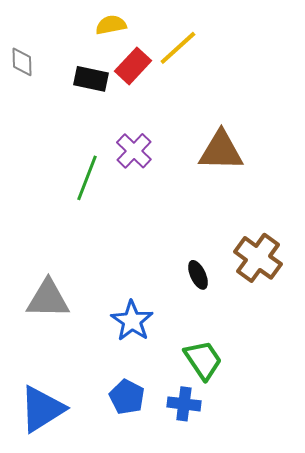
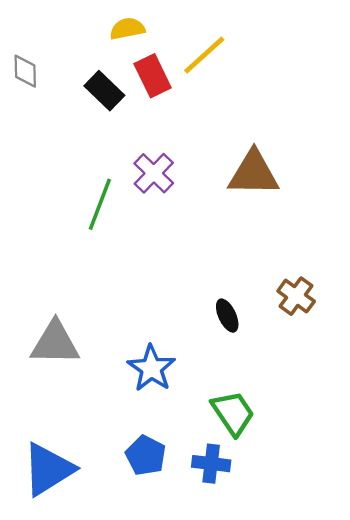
red rectangle: (133, 66) -> (153, 76), turned -69
black rectangle: (91, 79) -> (104, 91), turned 32
brown cross: (258, 258) -> (296, 296), size x0.7

